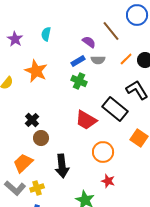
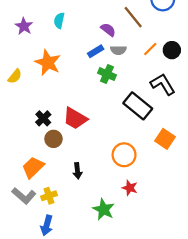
green cross: (79, 81) -> (107, 74), moved
red trapezoid: (86, 120) -> (75, 118), moved
black arrow: (62, 166) -> (77, 171), size x0.6

